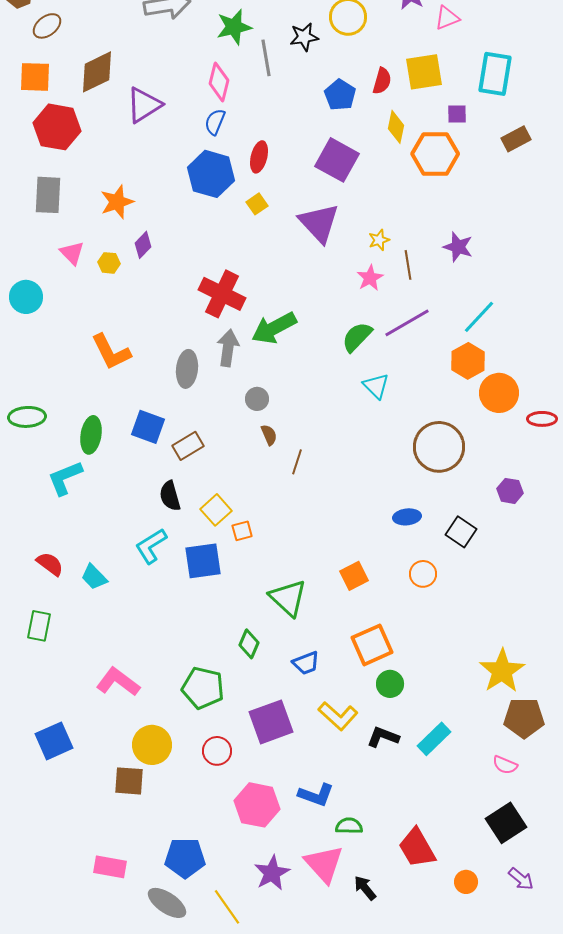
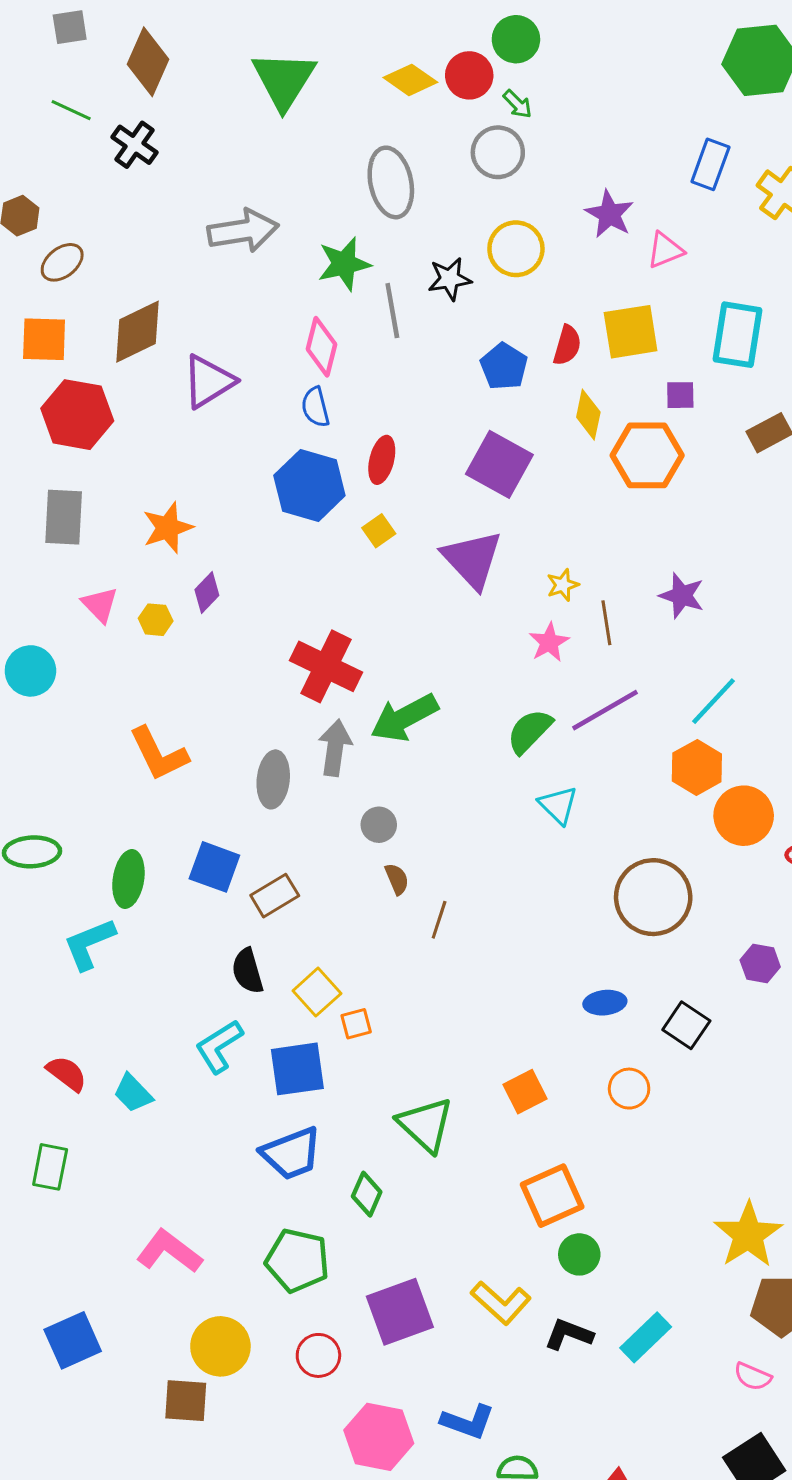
blue semicircle: (215, 122) -> (315, 407), turned -36
blue trapezoid: (306, 663) -> (291, 1153), moved, size x1.5

